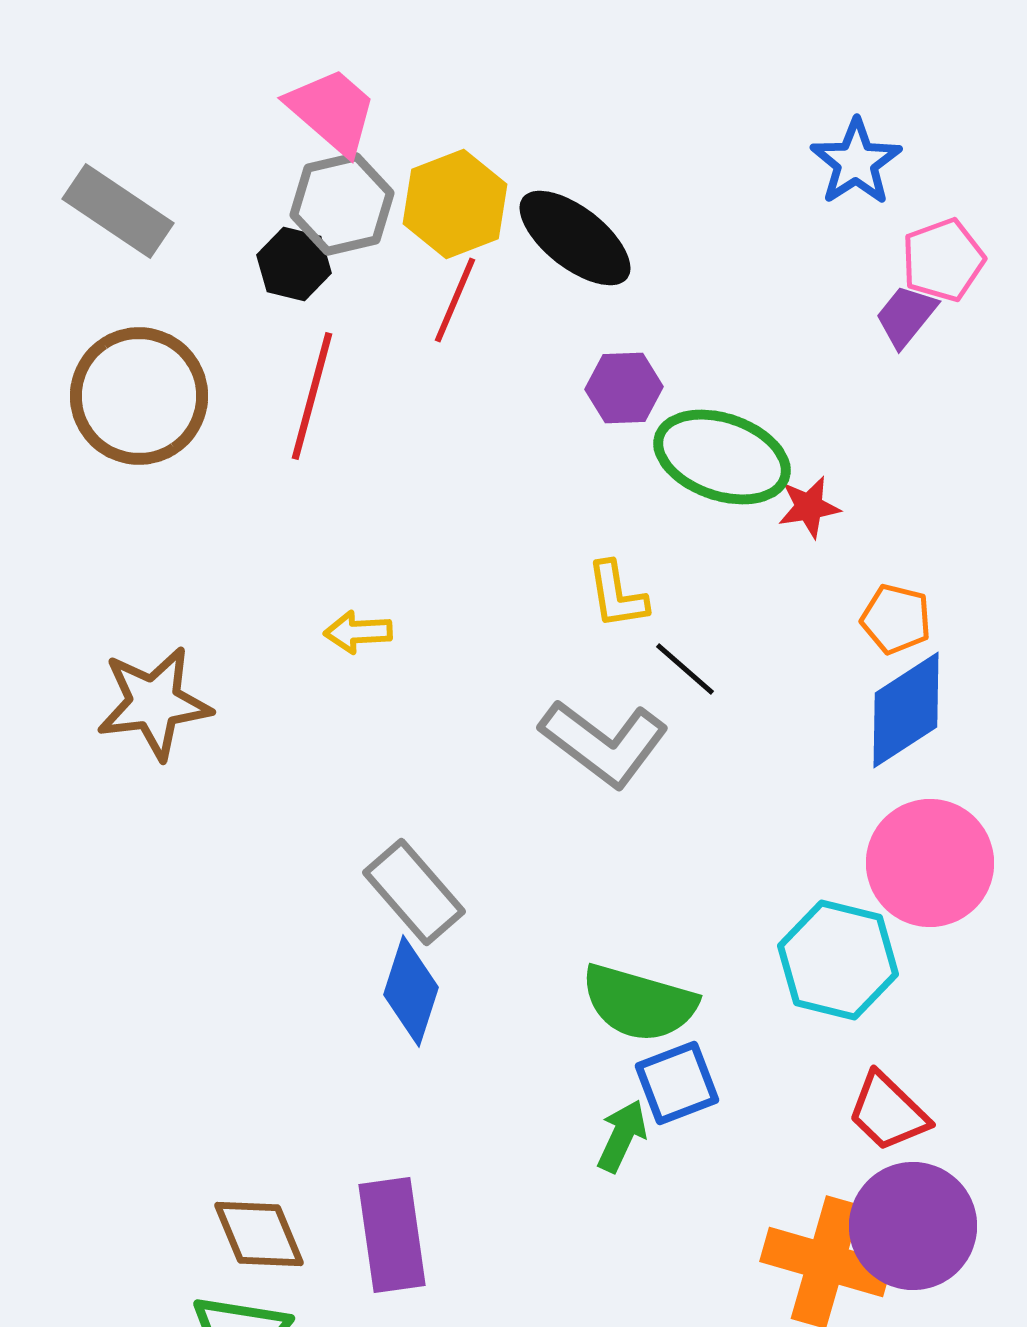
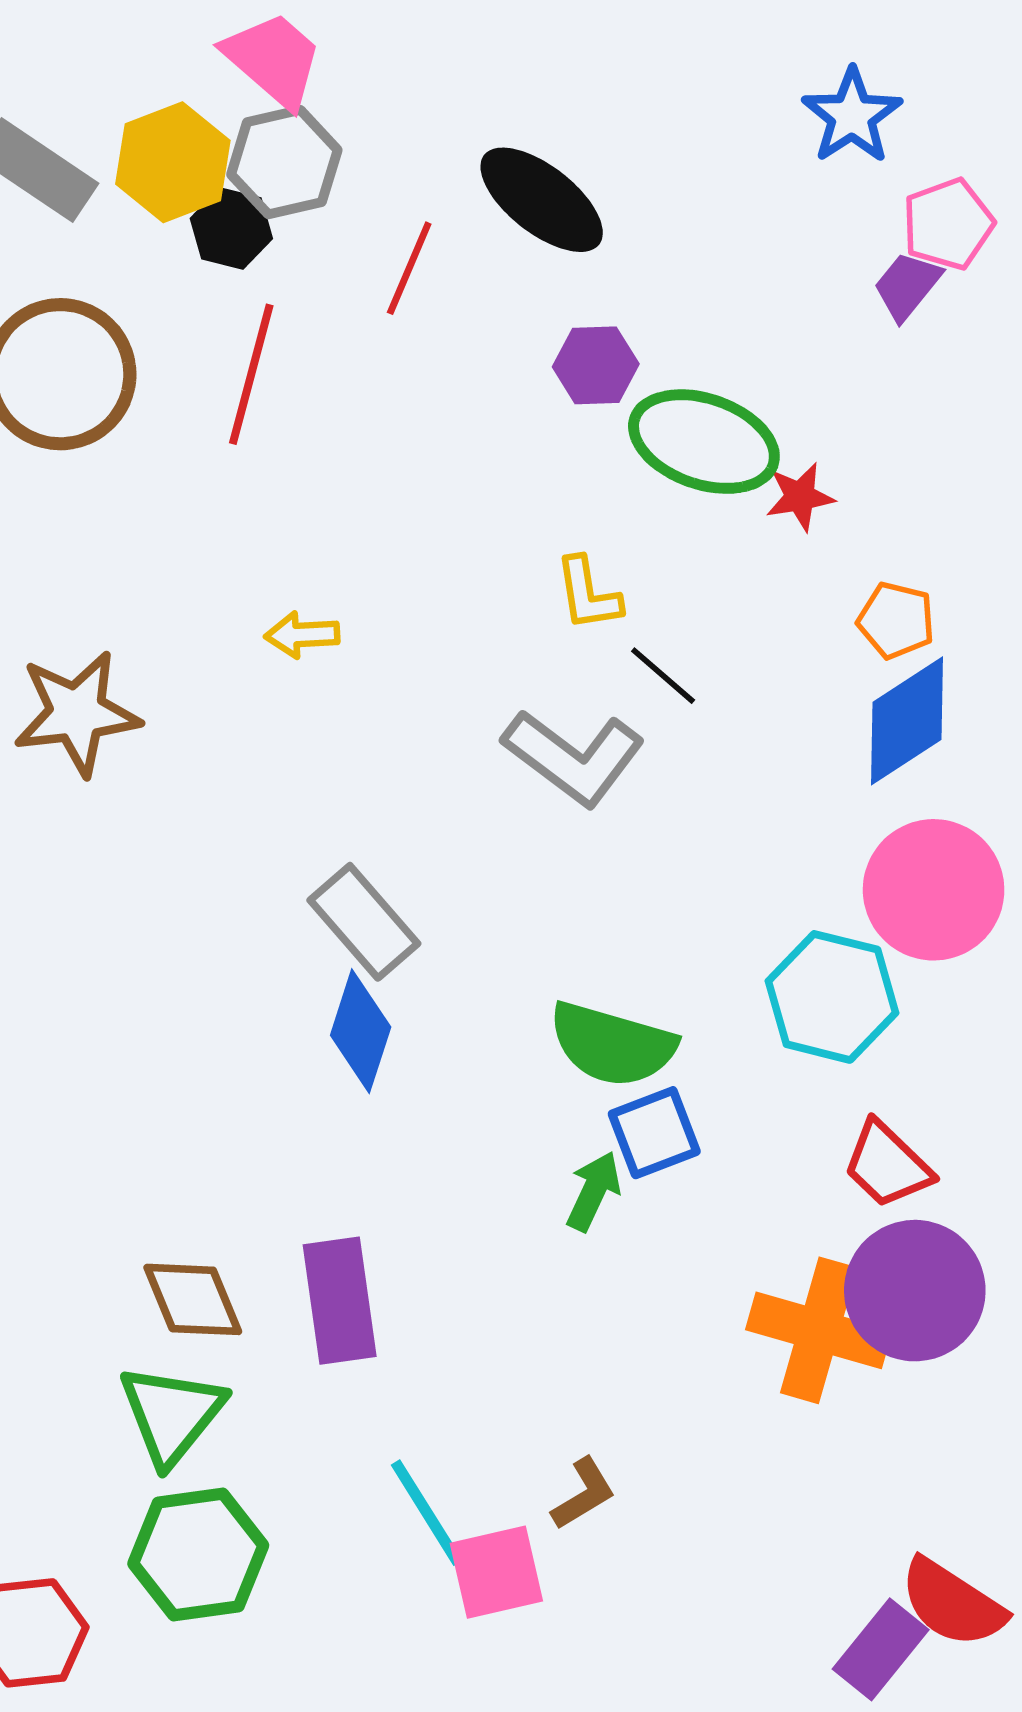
yellow hexagon: (455, 204) -> (173, 162), moved

